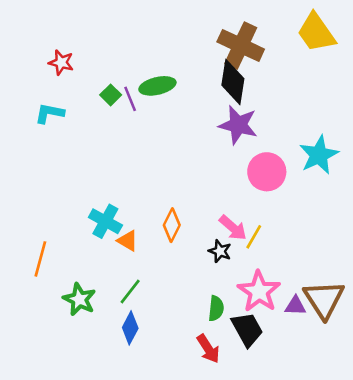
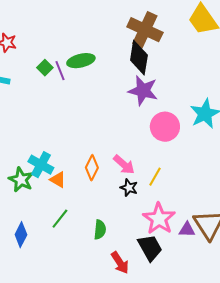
pink arrow: (233, 228) -> (124, 165), moved
green star: (79, 299) -> (21, 180), moved
green semicircle: (216, 308) -> (100, 230), moved
blue diamond: (130, 328) -> (21, 235), moved

